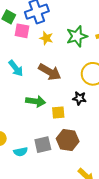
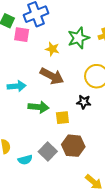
yellow star: (46, 38) -> (52, 49), moved
cyan arrow: (16, 68) -> (17, 86), moved, turned -54
gray square: (43, 145) -> (48, 152), turned -30

